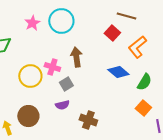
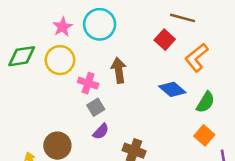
yellow circle: (30, 76) -> (60, 60), moved
gray square: (66, 84) -> (96, 107), moved
purple semicircle: (62, 105) -> (101, 132), turned -32

